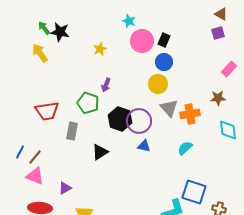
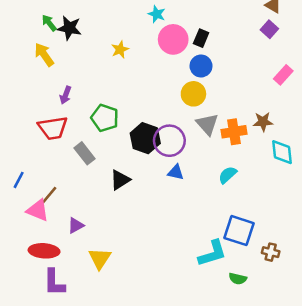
purple square: (218, 33) -> (269, 29), turned -32
purple arrow: (106, 85) -> (66, 95), moved
brown star: (218, 98) -> (263, 122), moved
gray rectangle: (72, 131) -> (85, 153), turned -48
brown line: (35, 157) -> (49, 195), moved

